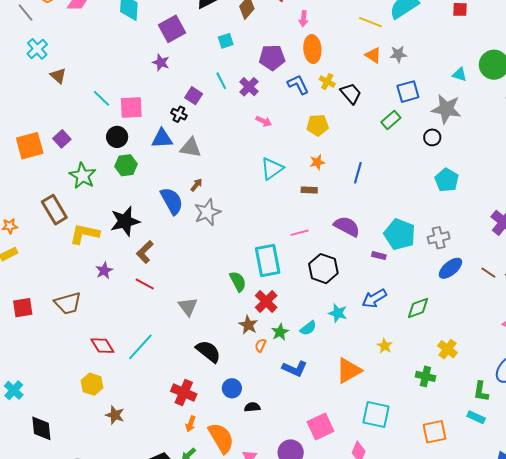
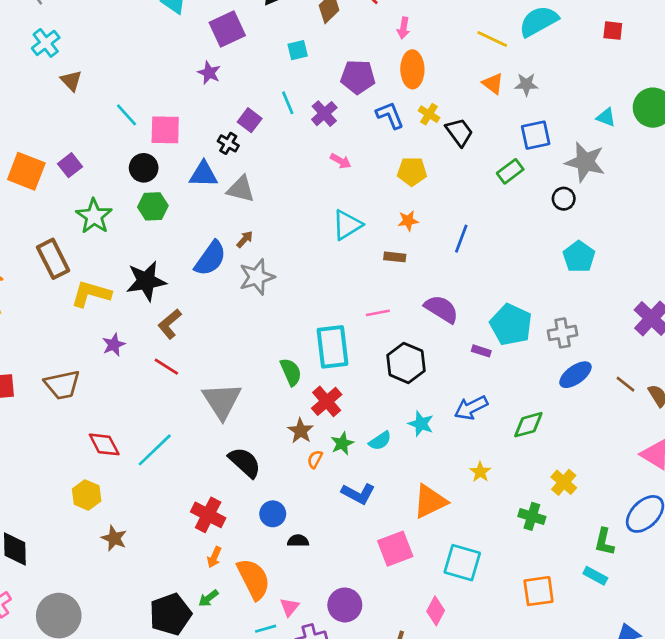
orange square: (30, 146) -> (26, 171), turned 32
blue semicircle: (172, 201) -> (210, 258), turned 60
gray triangle: (188, 307) -> (222, 401), size x1.5
pink square: (321, 427) -> (395, 549), moved

